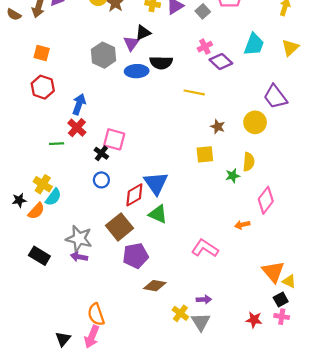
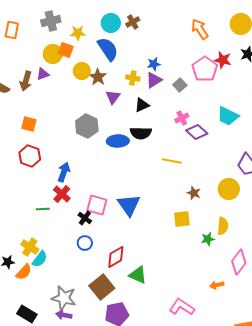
black triangle: (143, 33) -> (142, 105), moved
purple triangle: (131, 43) -> (113, 97), moved
cyan trapezoid: (254, 44) -> (228, 116), turned 95
blue triangle: (156, 183) -> (129, 205), moved

